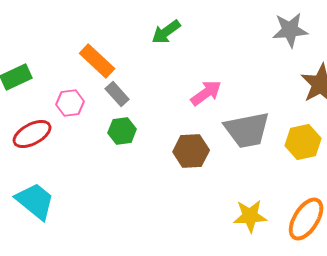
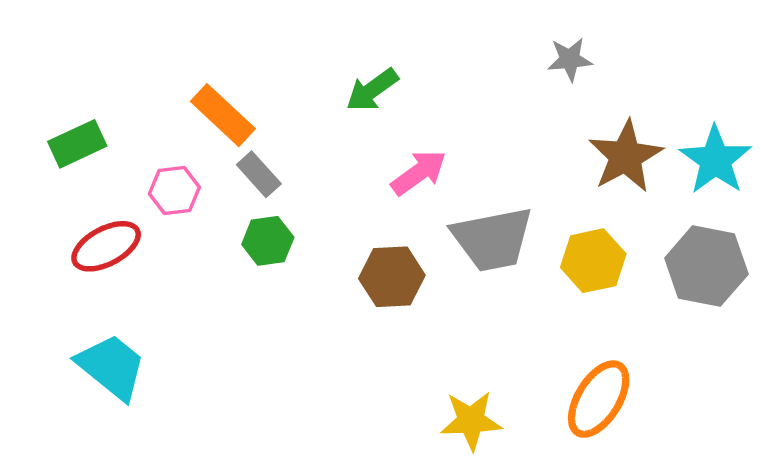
gray star: (290, 30) -> (570, 59), size x0.7
green arrow: (166, 32) -> (372, 90), moved
yellow star: (250, 216) -> (471, 421), moved

